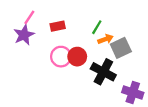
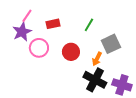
orange arrow: (106, 39) -> (97, 59), moved, turned 136
pink circle: (61, 57) -> (39, 48), moved
black cross: (103, 72) -> (95, 80), moved

